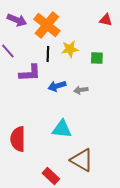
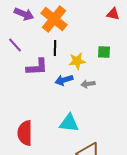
yellow star: (70, 49) -> (77, 61), moved

